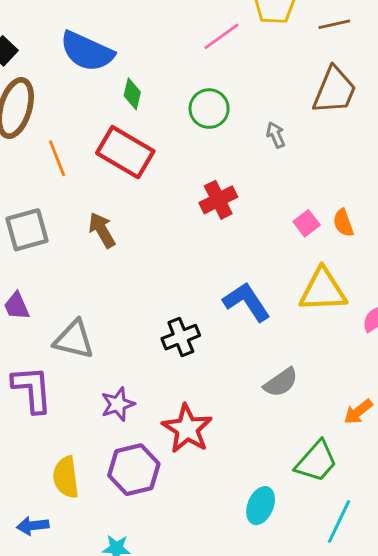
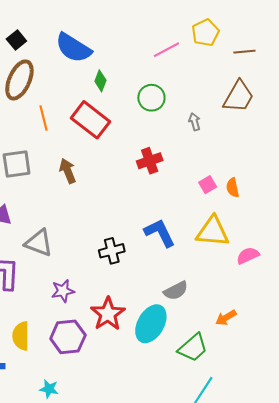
cyan ellipse: (261, 506) -> (151, 324), moved, size x1.5

